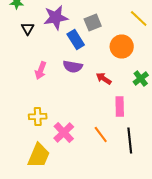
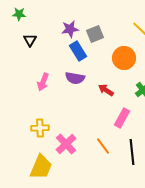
purple star: (56, 18) -> (70, 29), moved, size x0.7
pink rectangle: (120, 106) -> (122, 118), turned 30

